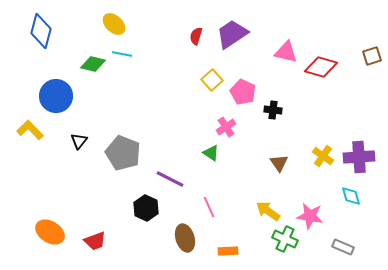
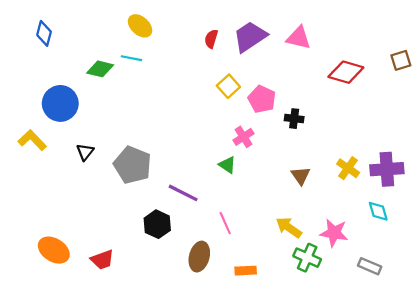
yellow ellipse: (114, 24) -> (140, 26), moved
blue diamond: (41, 31) -> (44, 33), size x0.7
pink triangle: (286, 52) -> (298, 38), moved
brown ellipse: (185, 238) -> (199, 257), turned 32

